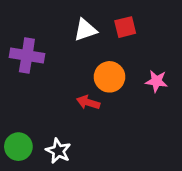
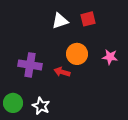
purple cross: (27, 56) -> (30, 65), moved

